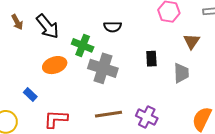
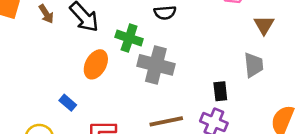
black rectangle: (151, 59) -> (220, 91), moved
orange ellipse: (55, 65) -> (96, 64), turned -40

